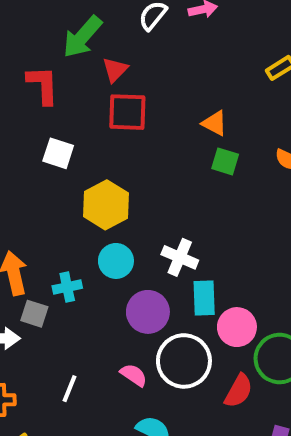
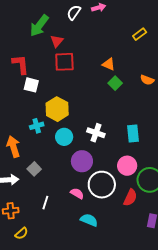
red L-shape: (43, 85) -> (21, 64), moved
green square: (225, 161) -> (115, 83), turned 32
cyan cross: (67, 287) -> (37, 126), moved
cyan rectangle: (204, 298) -> (133, 133), moved
gray square: (34, 314) -> (34, 169), moved, turned 32

